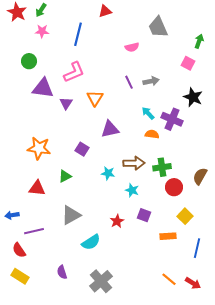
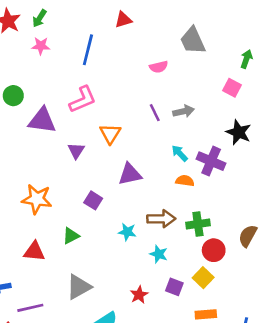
green circle: (29, 61) -> (13, 96), moved
purple triangle: (66, 103) -> (76, 151), moved
yellow square: (185, 216) -> (203, 278), moved

